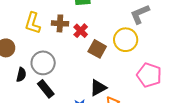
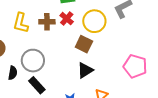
red cross: (81, 31) -> (67, 19), moved
yellow circle: (126, 40) -> (94, 21), moved
black triangle: (98, 88) -> (85, 70), moved

